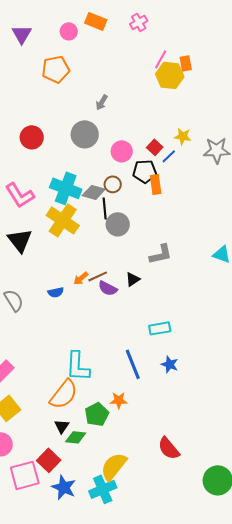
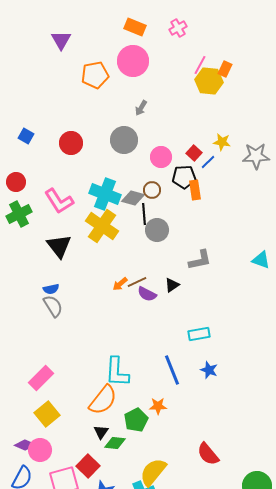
pink circle: (69, 31) -> (133, 61), moved, size x1.8
orange rectangle: (186, 63) -> (225, 69), turned 35
blue semicircle: (56, 292) -> (51, 289), moved

